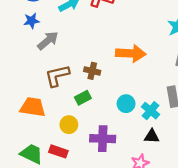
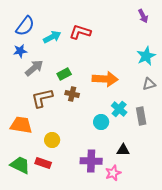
green rectangle: (83, 98) -> (64, 74), moved
cyan cross: (151, 111) -> (119, 109), moved
purple cross: (103, 139) -> (91, 161), moved

